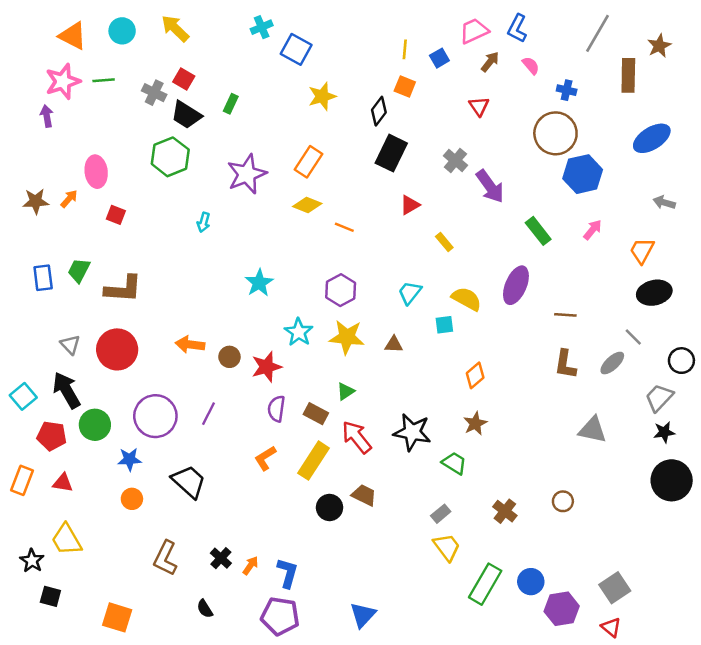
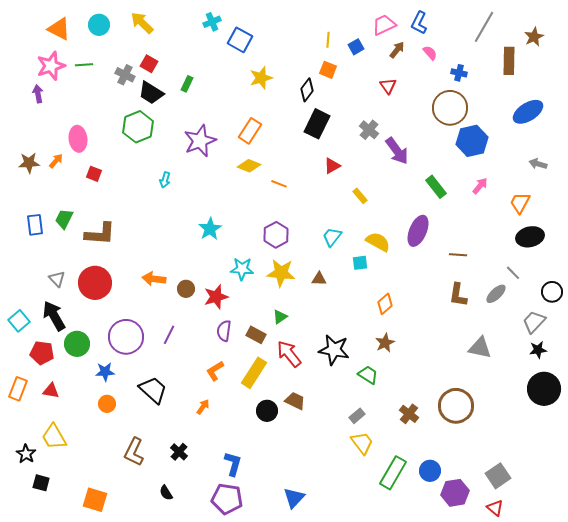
cyan star: (299, 332) -> (242, 269), turned -30
brown circle: (563, 501) -> (456, 406), size x2.0
orange arrow: (250, 566) -> (203, 407), moved

